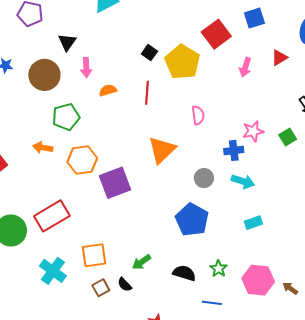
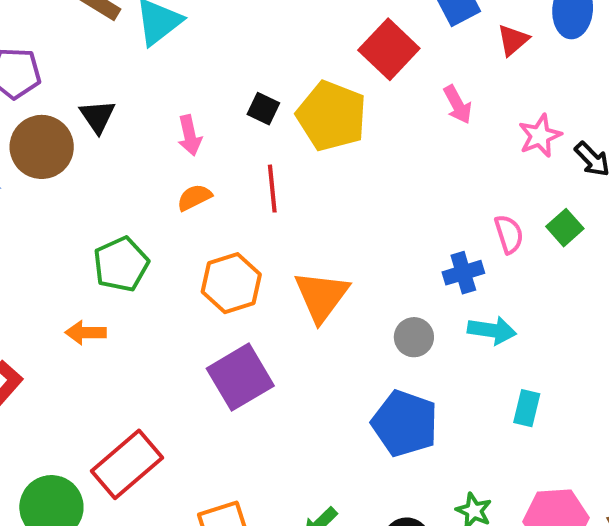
red triangle: (279, 58) -> (513, 40), moved
pink arrow: (245, 67) -> (458, 105), turned -36
pink arrow: (86, 68) -> (190, 135), moved
brown circle: (44, 75) -> (42, 147), moved
pink semicircle: (198, 115) -> (509, 234), moved
pink star: (253, 131) -> (540, 136), moved
orange hexagon: (82, 160) -> (231, 283), moved
cyan rectangle: (253, 223) -> (527, 408), turned -48

